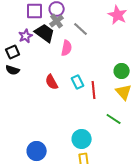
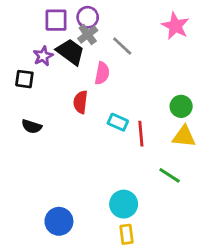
black square: (13, 52) -> (24, 79), turned 32
black semicircle: (13, 70) -> (32, 126), moved
red semicircle: (52, 82) -> (80, 102), moved, turned 35
cyan rectangle: (78, 82) -> (118, 122), turned -40
yellow triangle: (124, 92) -> (184, 137), turned -42

